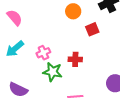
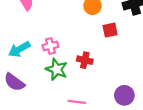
cyan arrow: (15, 49) -> (19, 49), moved

